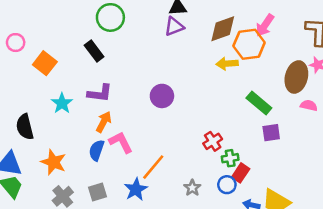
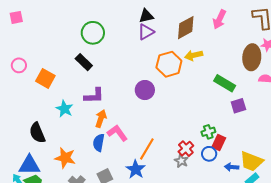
orange hexagon: (249, 44) -> (169, 64), moved
red cross: (213, 141) -> (186, 149), moved

